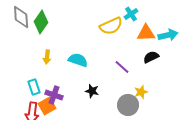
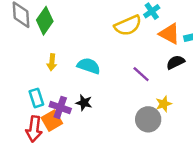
orange triangle: (146, 33) -> (170, 34), turned 30
black star: (92, 91) -> (84, 103), moved

